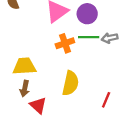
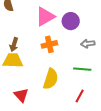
green line: (89, 37) -> (82, 69), moved
brown arrow: (25, 88) -> (14, 45), moved

